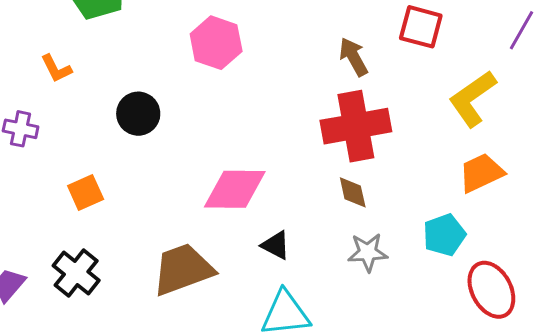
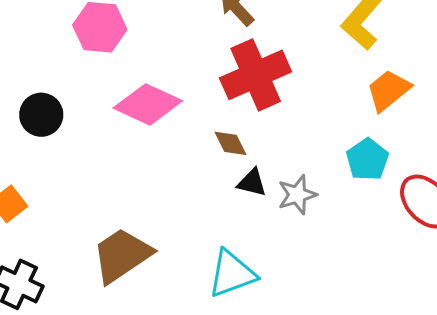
pink diamond: (235, 189) -> (148, 104), moved, turned 38
brown diamond: (353, 192) -> (230, 143), moved
black triangle: (276, 245) -> (252, 183), moved

